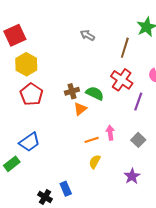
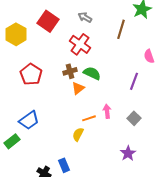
red square: (15, 35) -> (48, 21), moved, turned -30
yellow hexagon: (26, 64) -> (16, 34), moved
red cross: (122, 80) -> (80, 44), moved
yellow semicircle: (95, 162) -> (78, 134), moved

